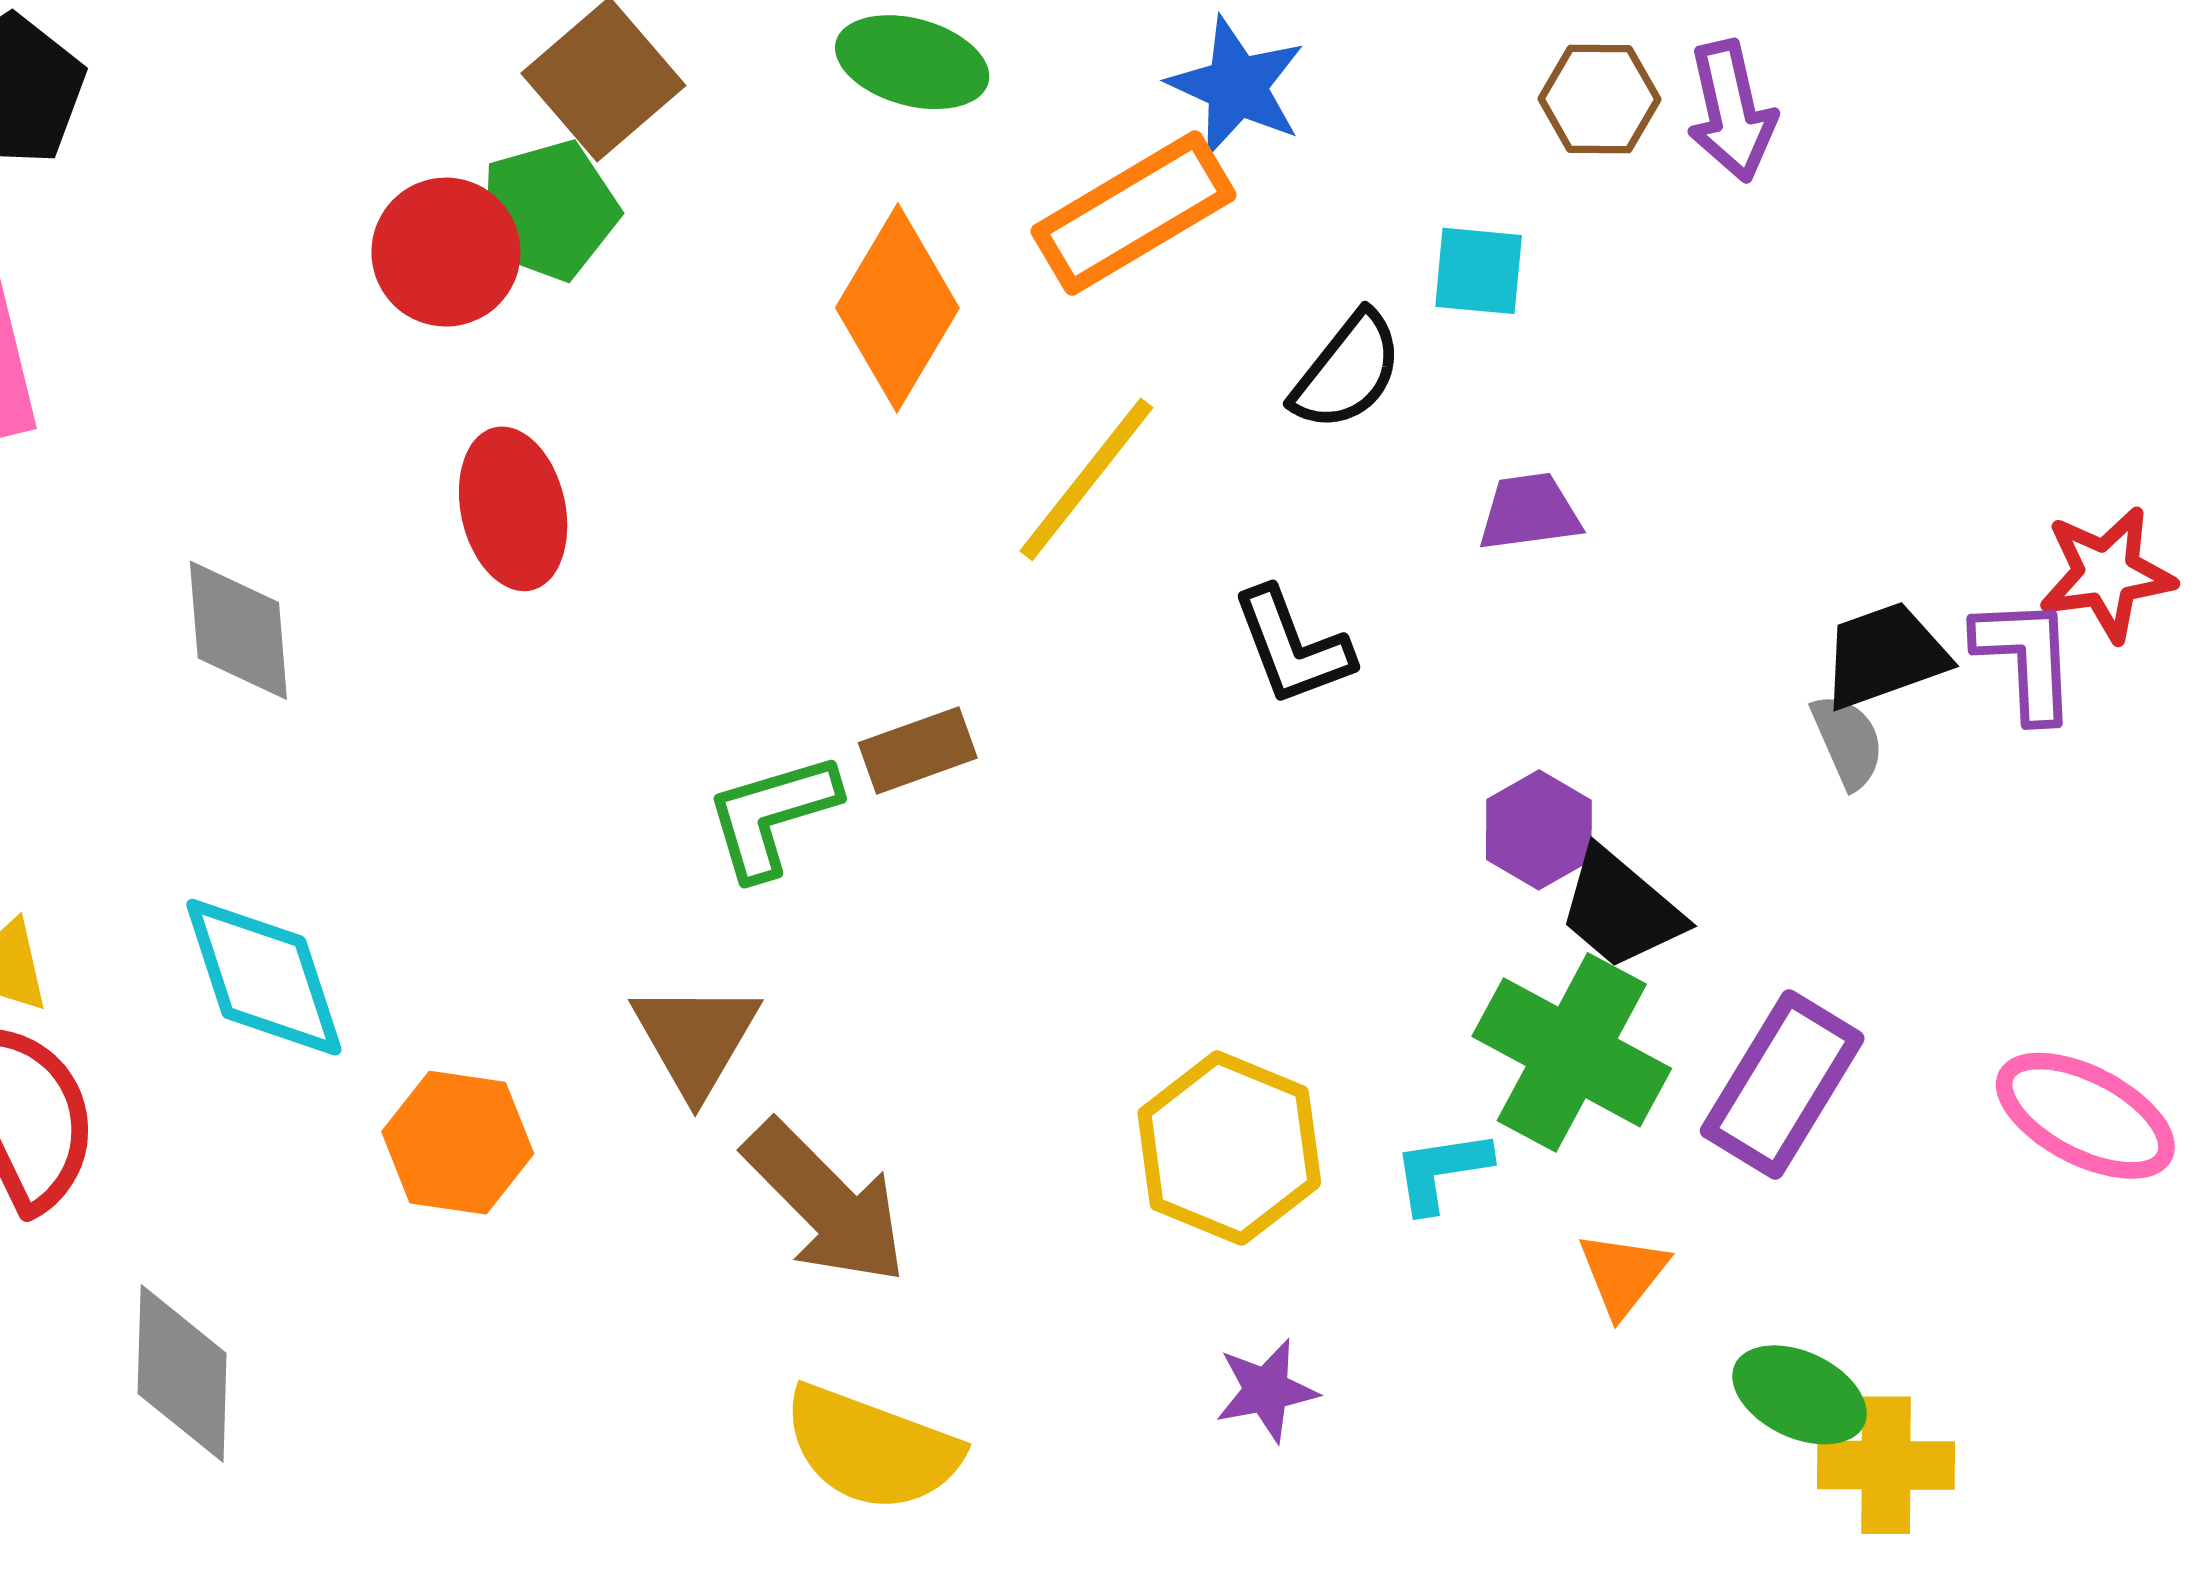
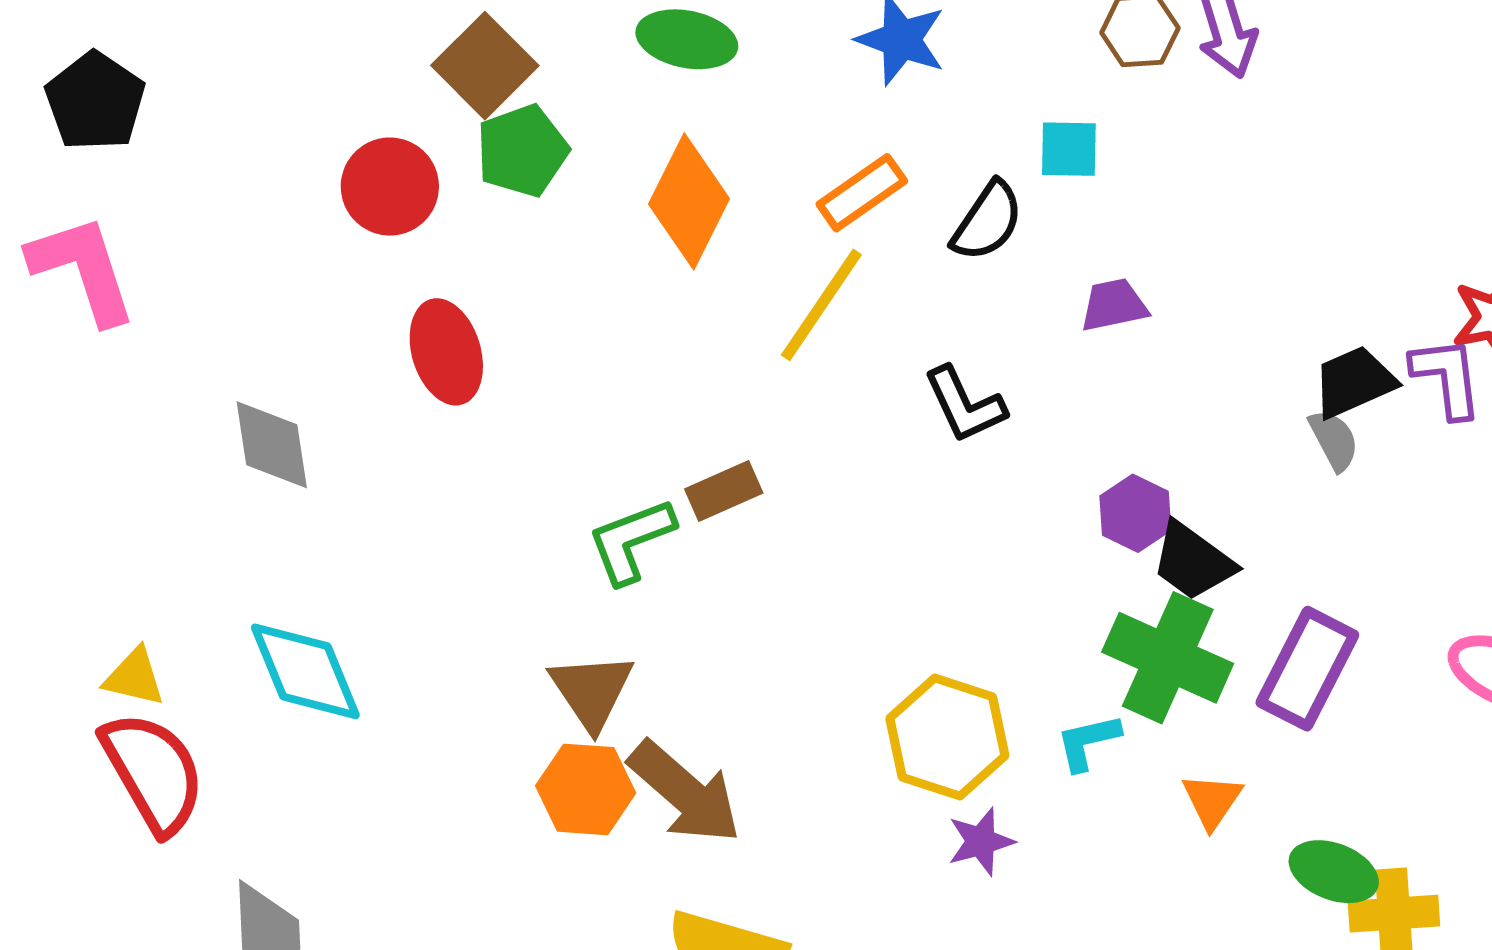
green pentagon: (549, 210) -> (522, 151), moved
orange rectangle: (1134, 213) -> (862, 193), moved, size x0.7
orange hexagon: (458, 1143) -> (586, 789), moved
purple star: (1266, 1390) -> (981, 841), moved

